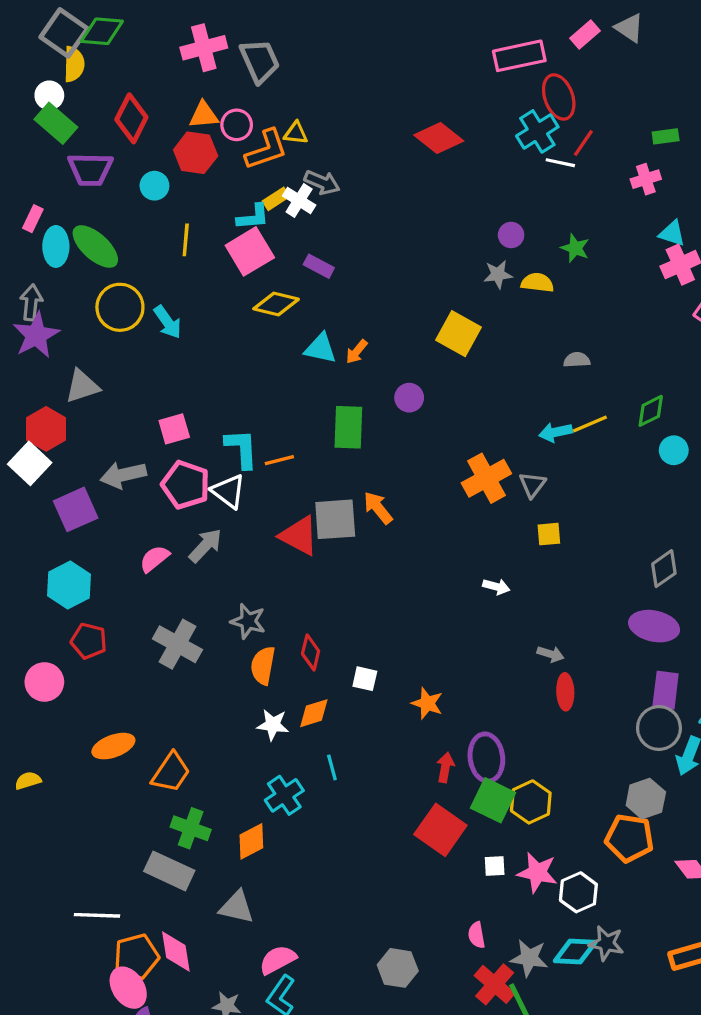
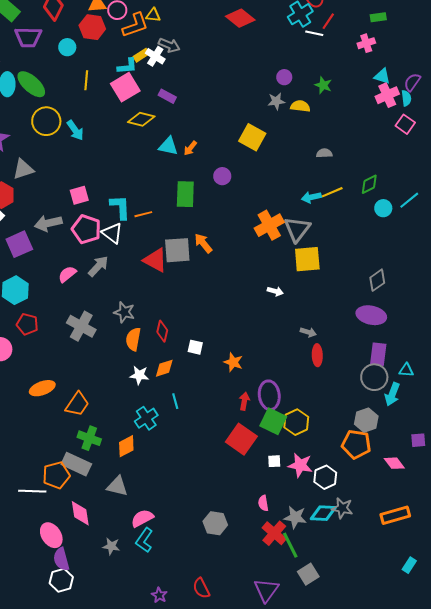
gray triangle: (532, 485) -> (297, 229), size x1.6
yellow square: (549, 534) -> (307, 259), size x1.8
orange pentagon: (136, 956) -> (56, 475), moved

